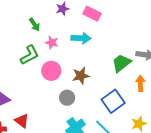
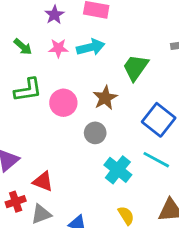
pink star: (52, 43) -> (58, 48), moved
green L-shape: (29, 55) -> (28, 90), turned 35
green trapezoid: (121, 63) -> (136, 67), moved

